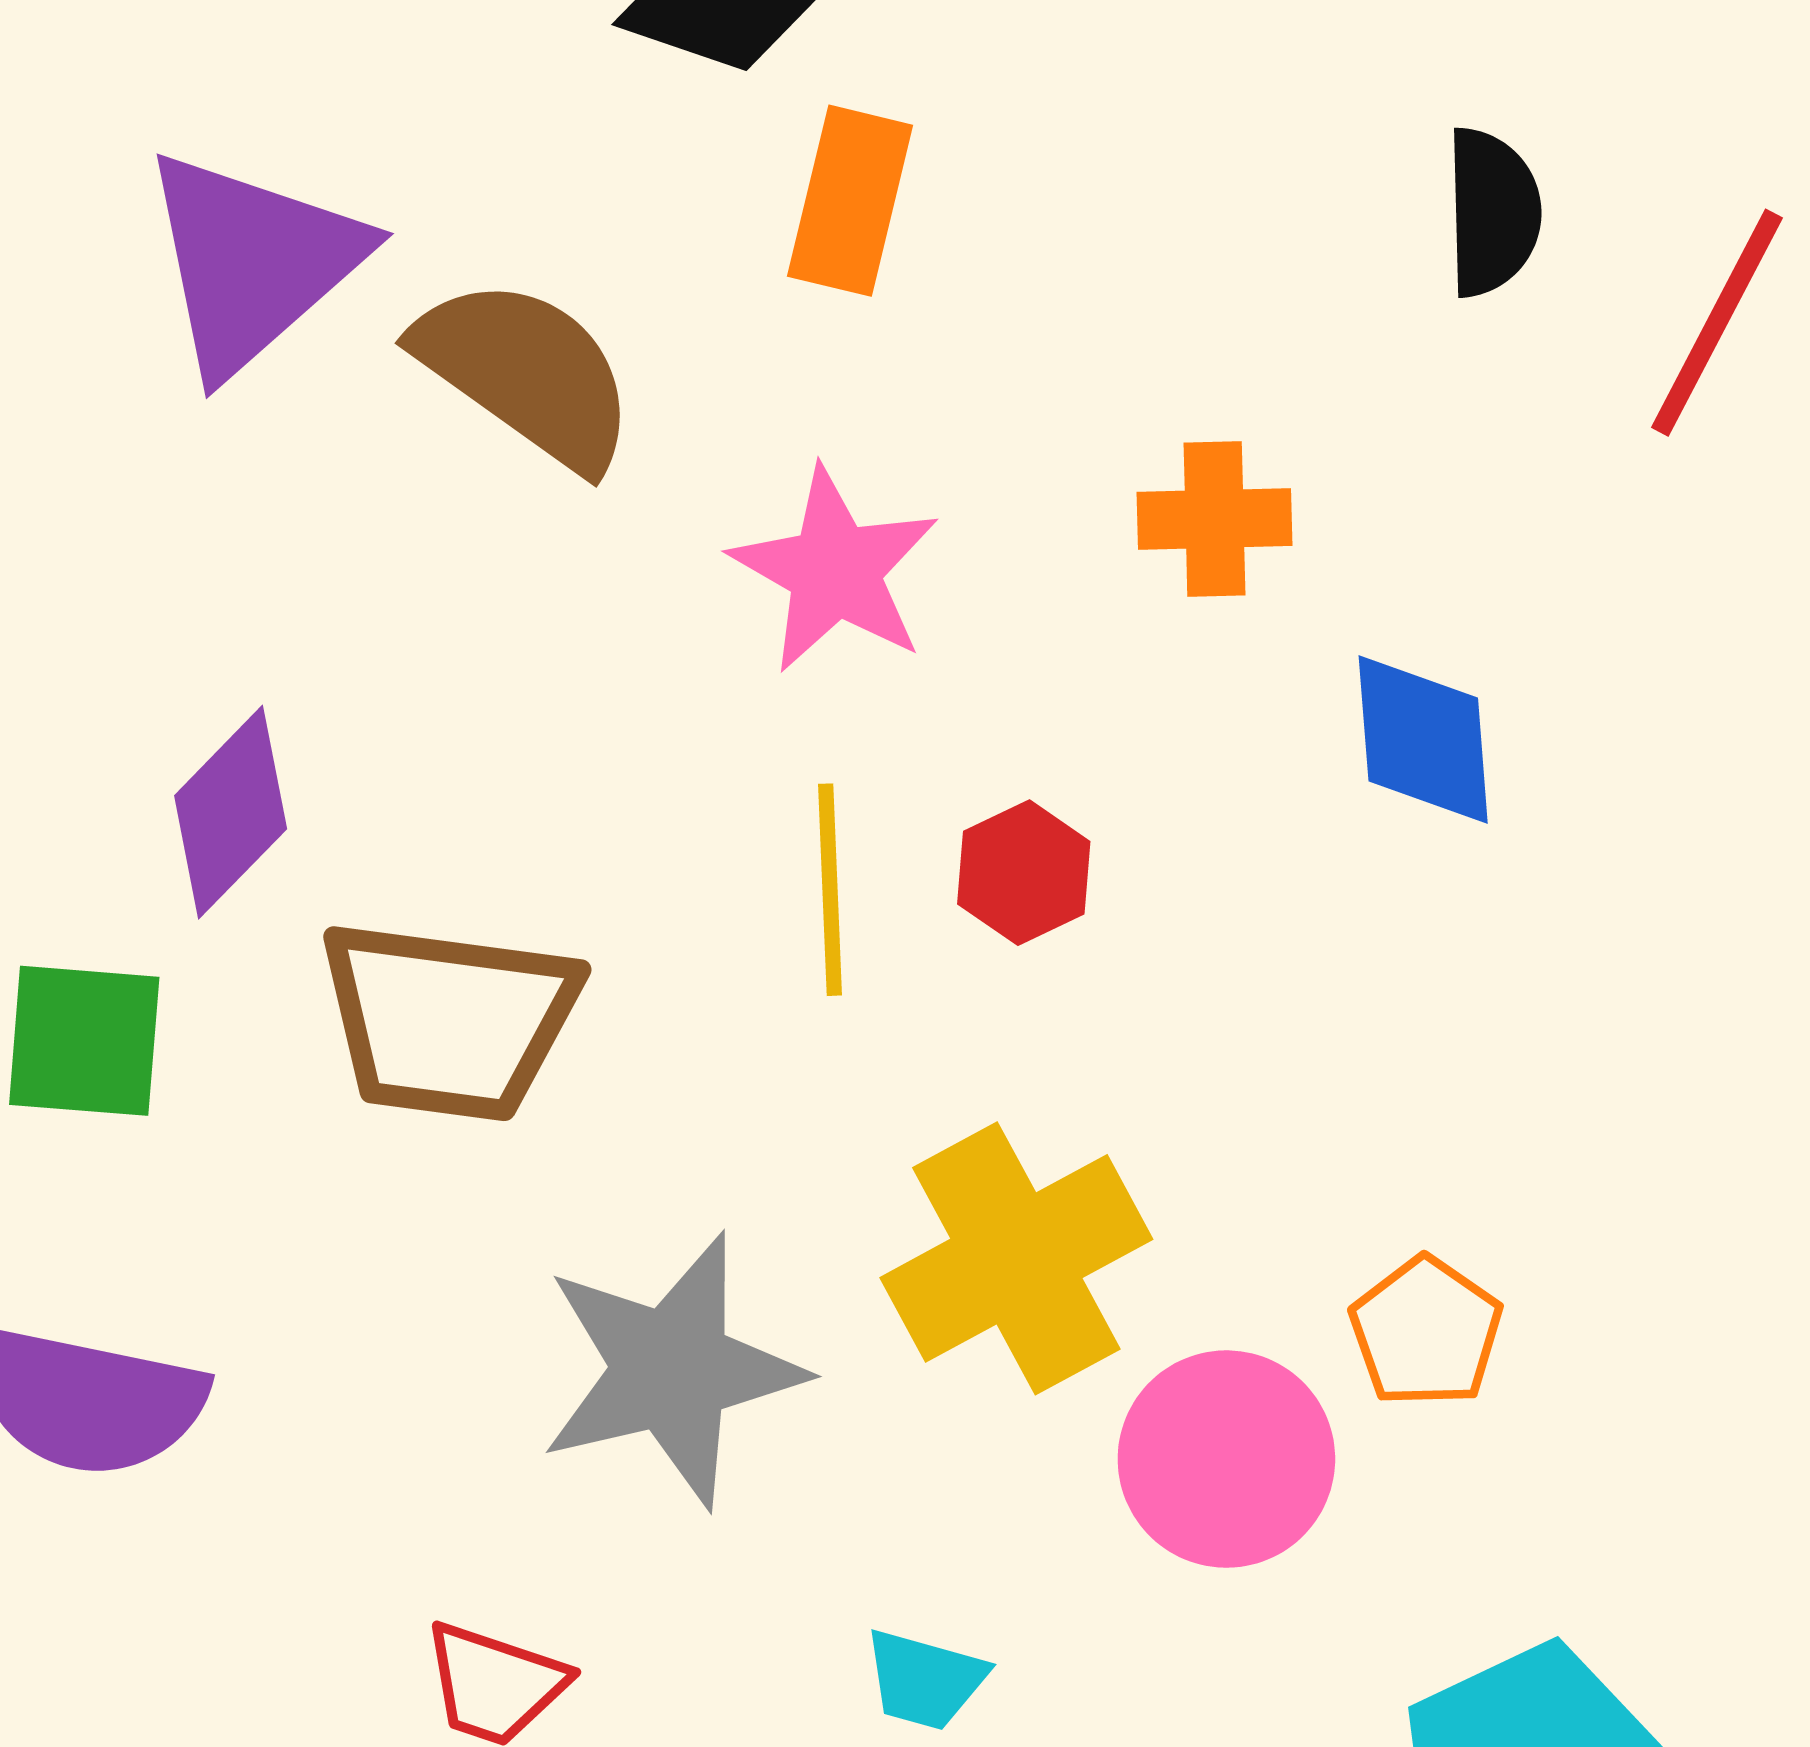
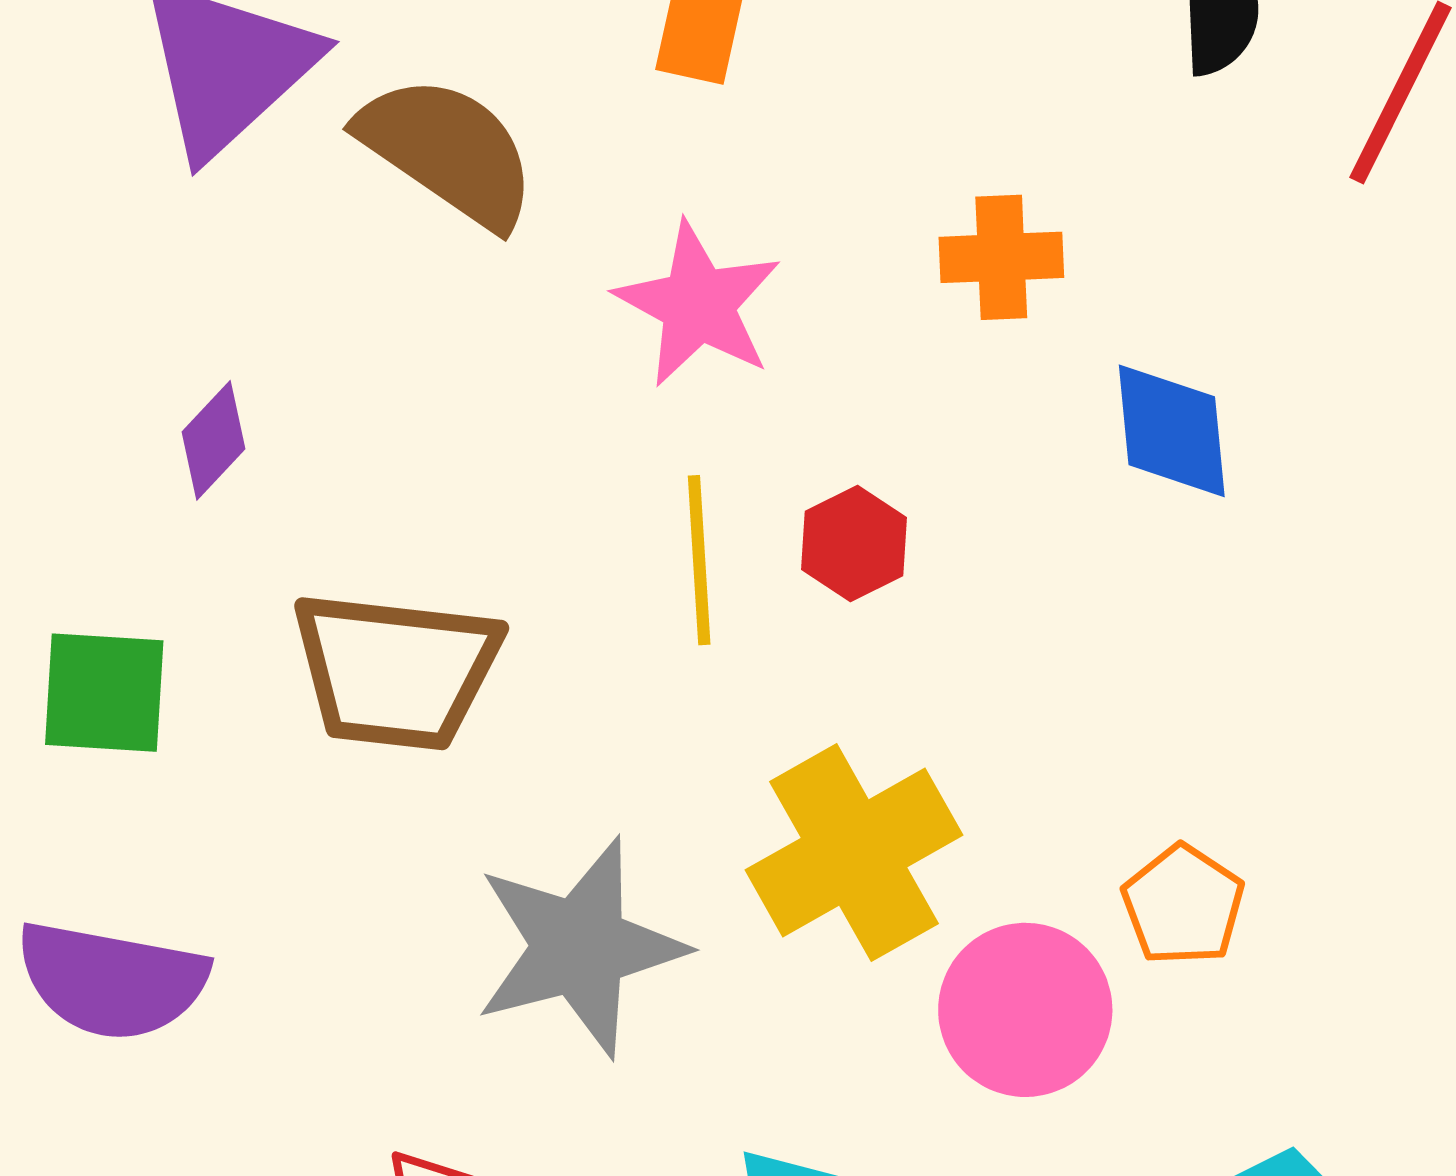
purple diamond: (231, 812) -> (214, 440), moved, size x0.7

